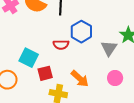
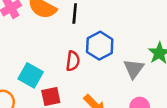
red semicircle: (61, 45) -> (73, 61), turned -84

